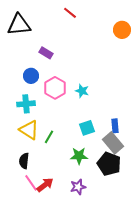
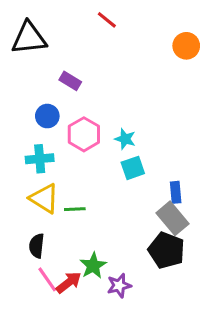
cyan square: (87, 128) -> (133, 168), moved
green line: (49, 137) -> (75, 209), turned 56
green star: (79, 156) -> (93, 266), moved, turned -30

